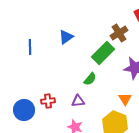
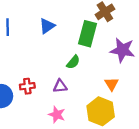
blue triangle: (66, 37) -> (47, 26), moved
green rectangle: (103, 53) -> (87, 34), turned -30

